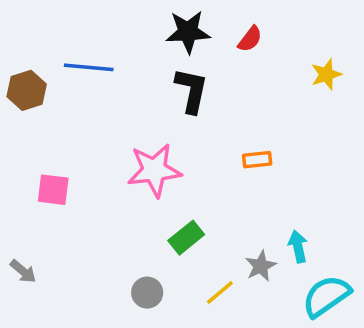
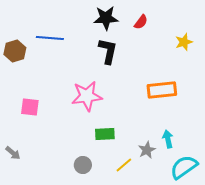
orange rectangle: (257, 160) -> (162, 90), moved, size x1.8
green rectangle: (186, 238) -> (105, 134), turned 36

